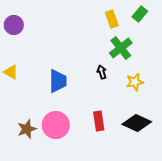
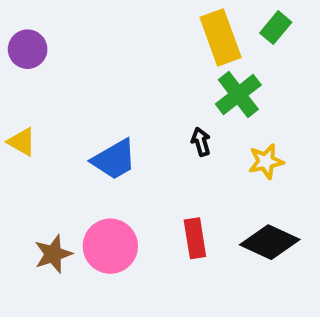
yellow rectangle: (112, 19) -> (221, 37), size x1.5
blue trapezoid: (58, 81) -> (114, 159), turned 60

